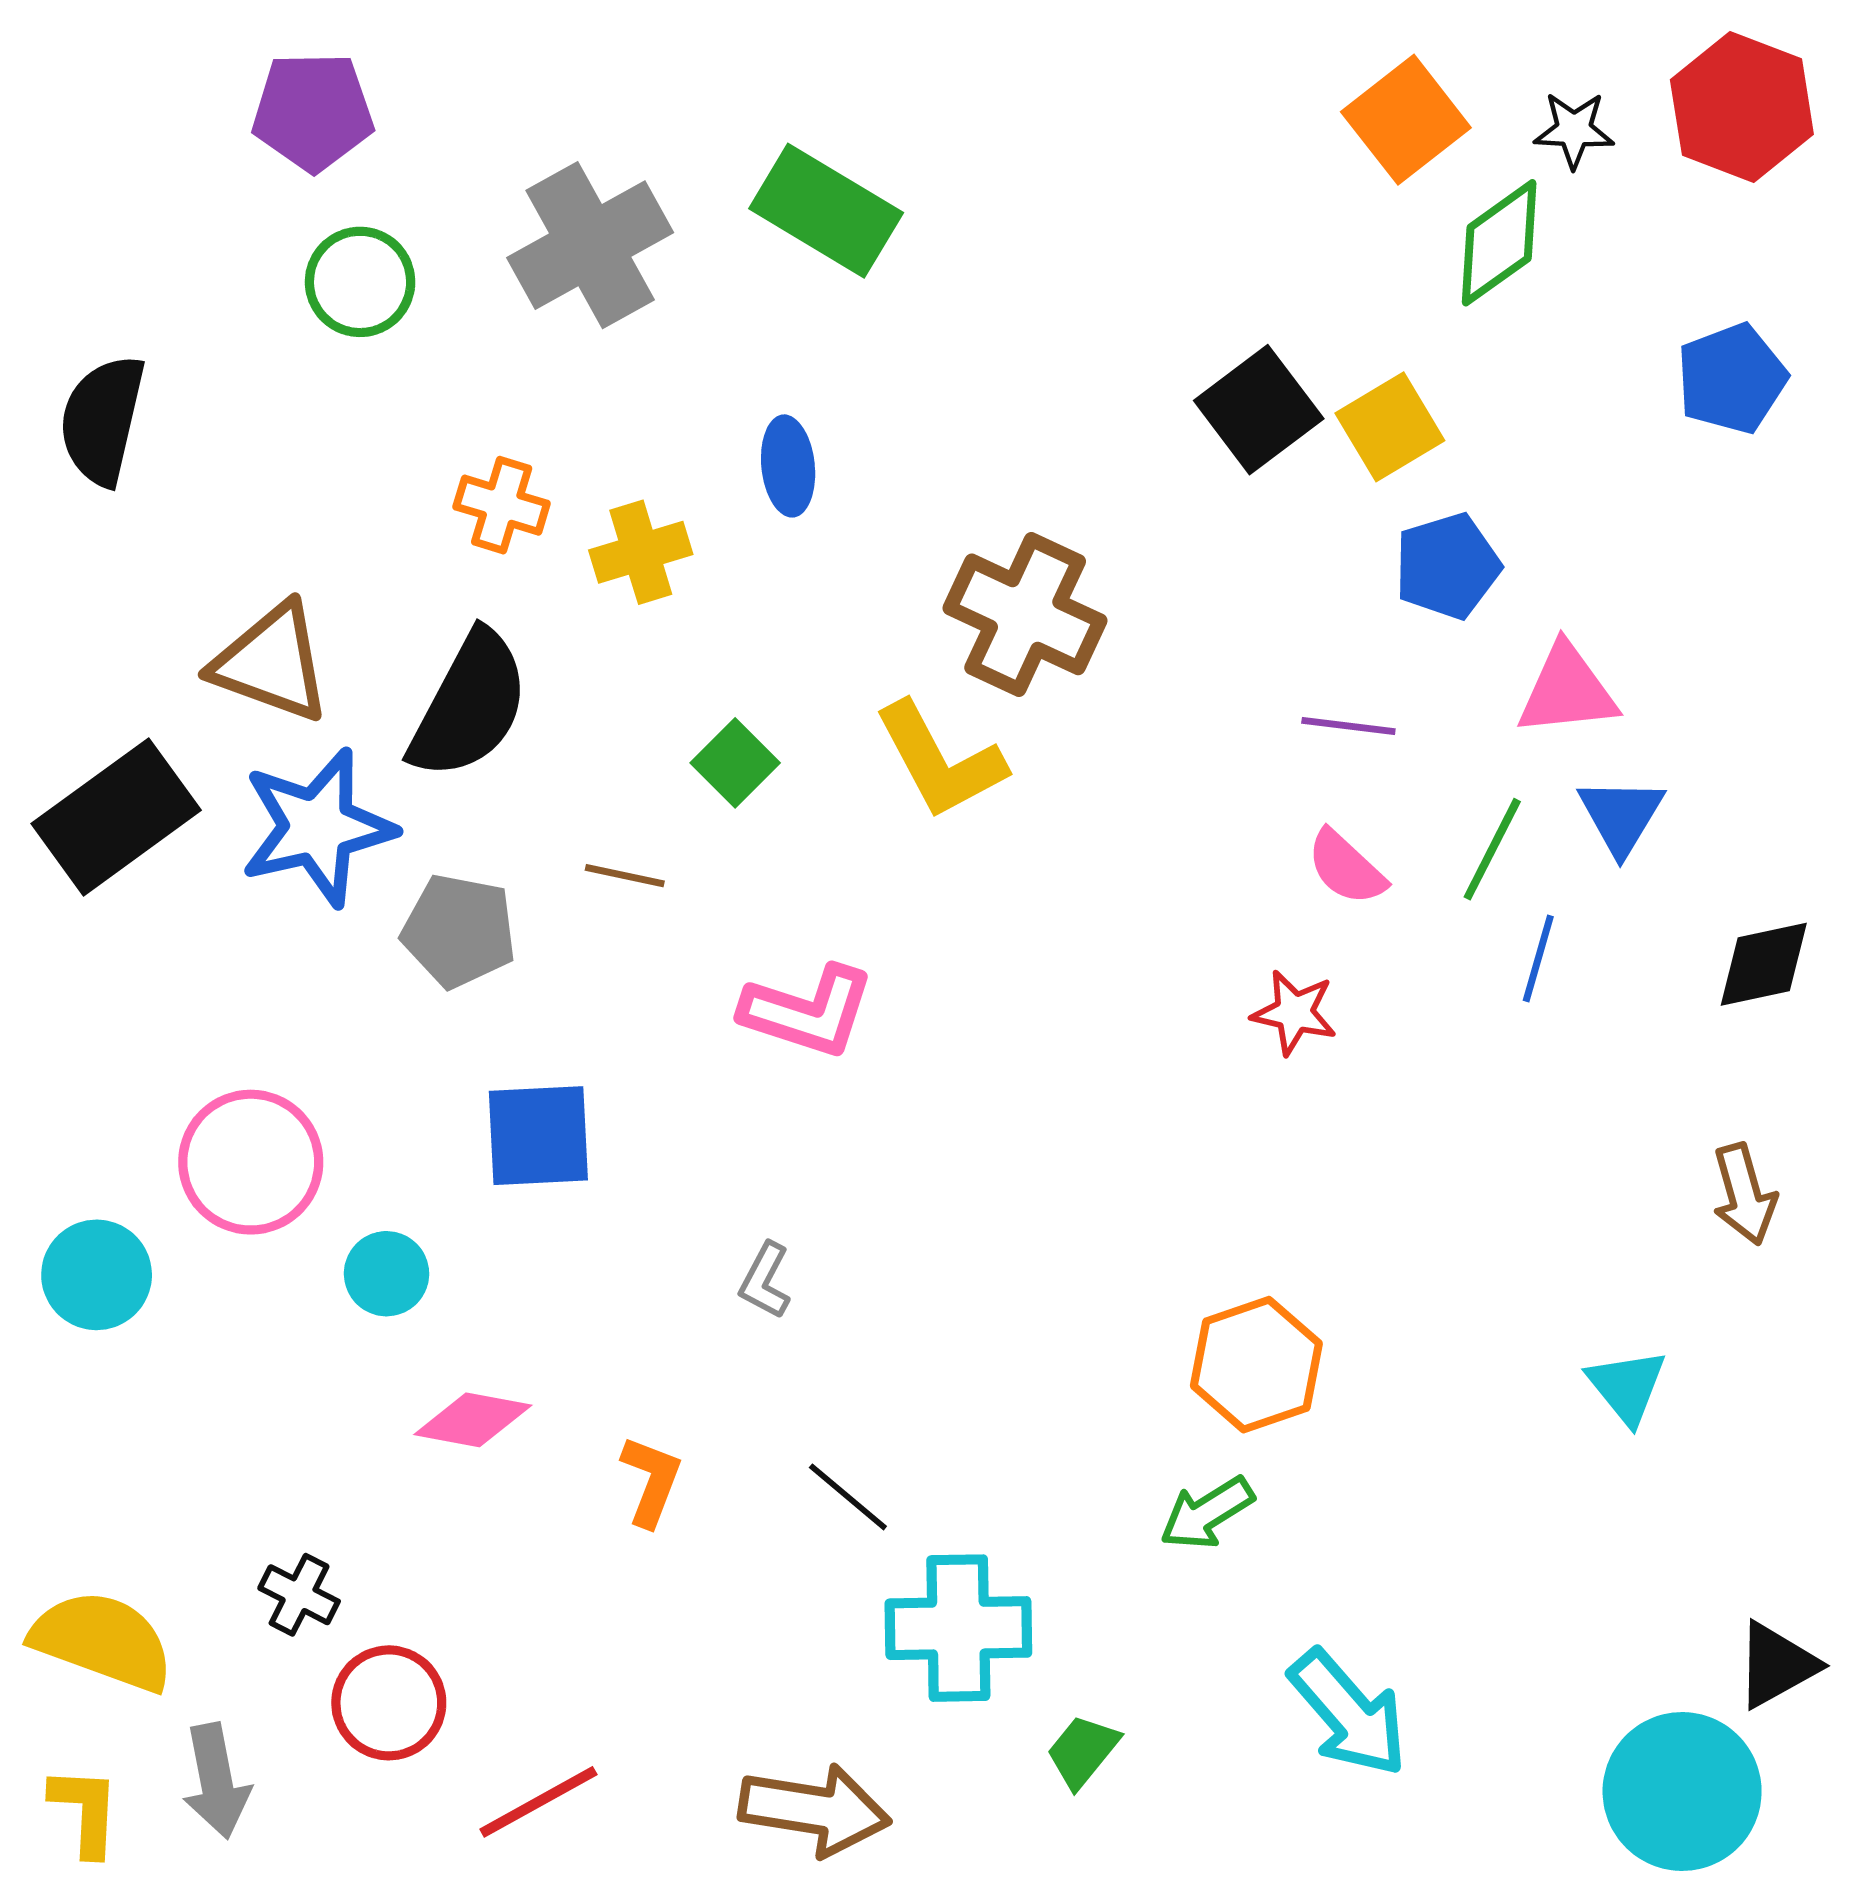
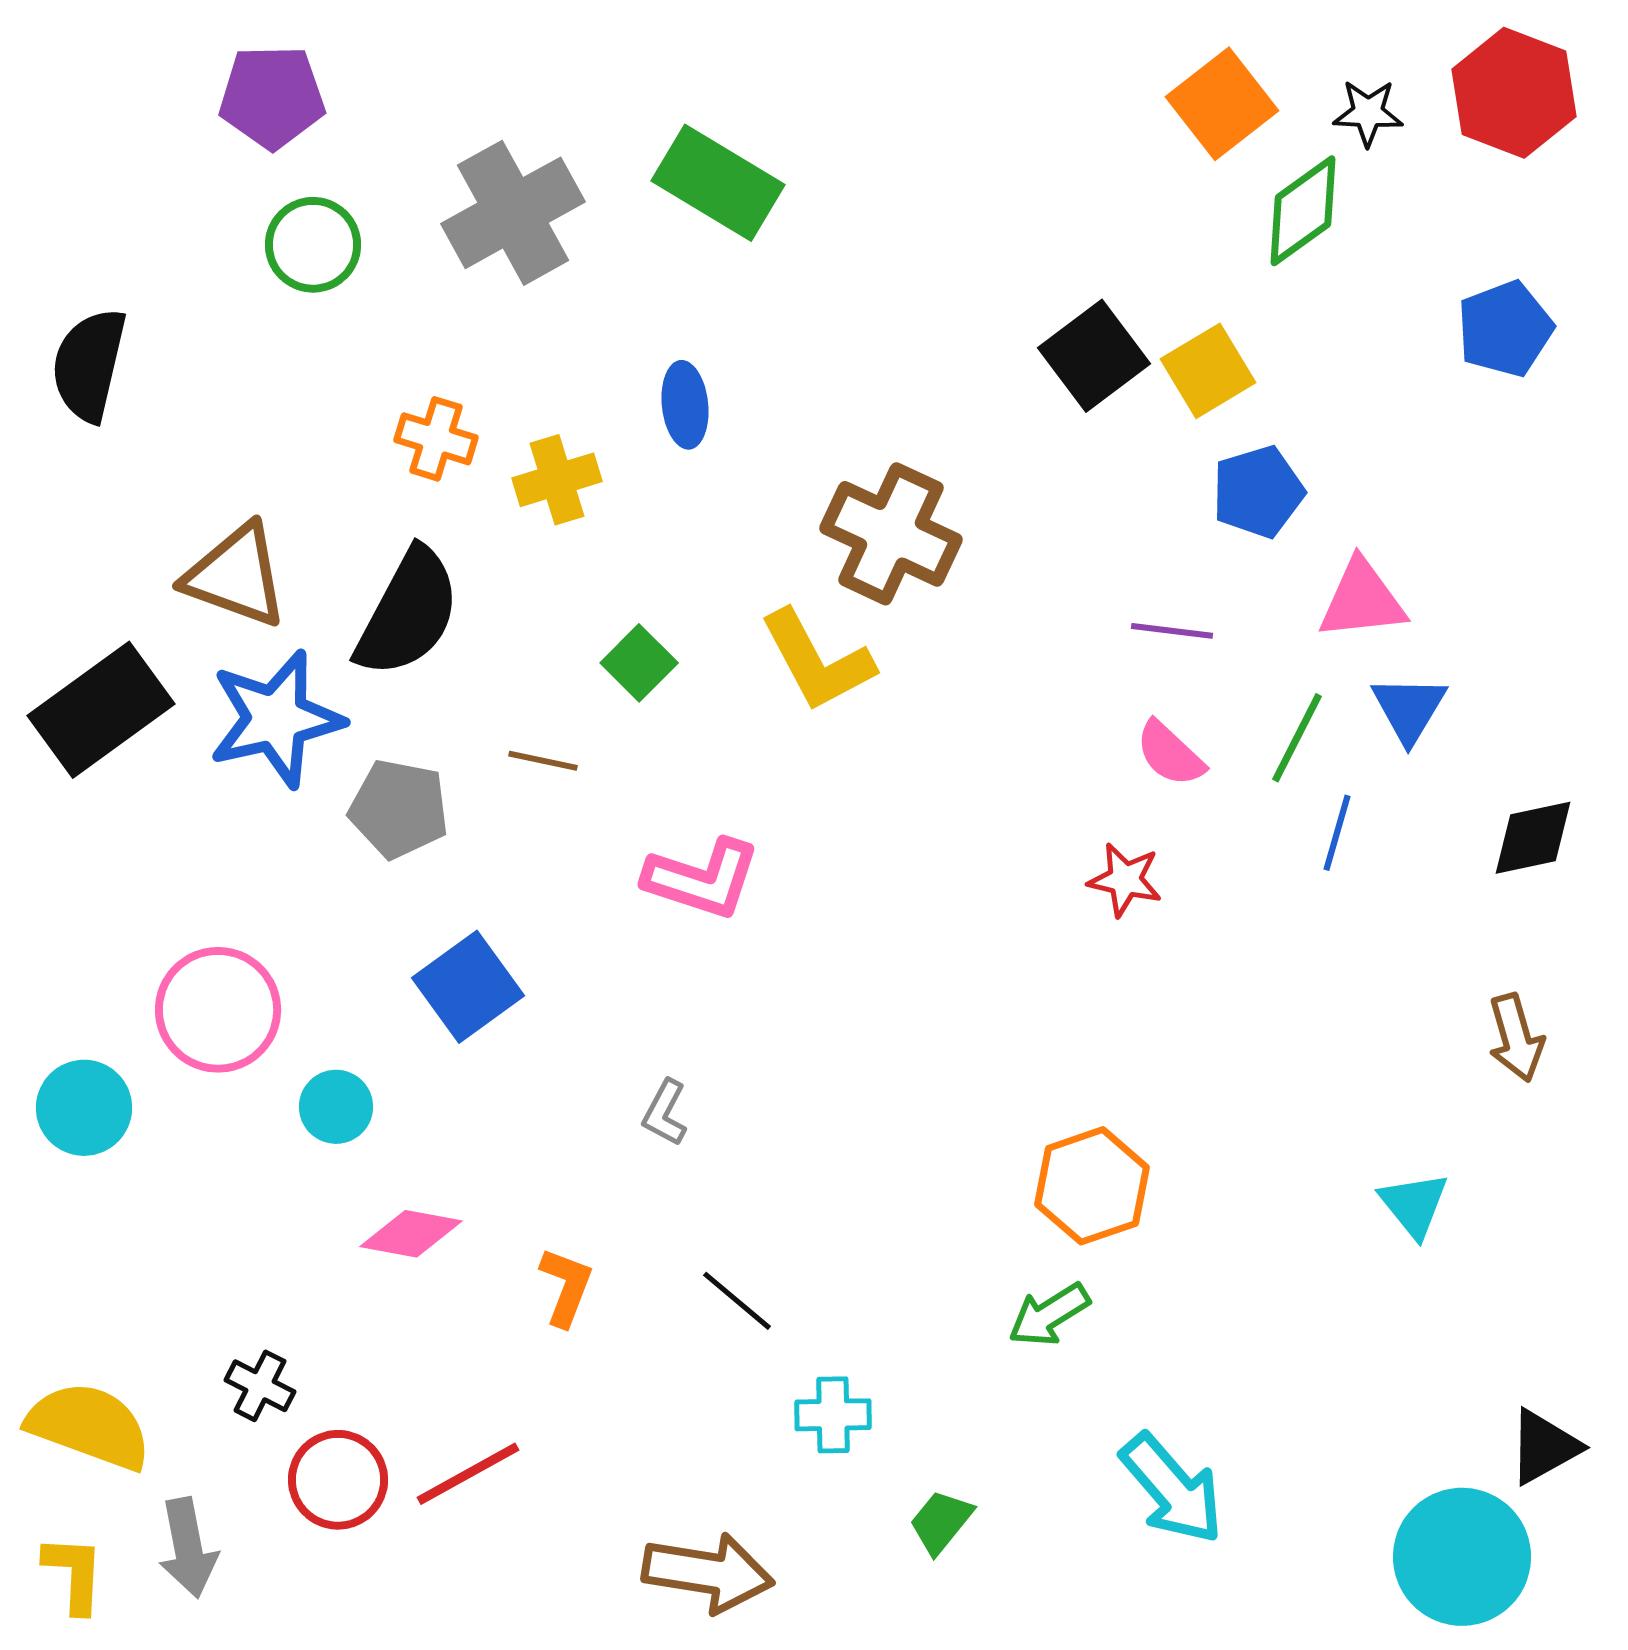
blue square: (538, 1136) -> (468, 987), turned -33
cyan cross: (958, 1628) -> (833, 1415), size x0.6
red line: (538, 1802) -> (468, 1474), moved

